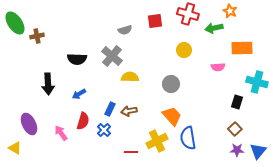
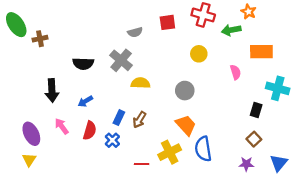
pink semicircle: (218, 67) -> (236, 72), turned -104
brown arrow: (129, 111) -> (139, 120), turned -49
pink arrow: (61, 133) -> (62, 126), moved
yellow triangle: (15, 148) -> (29, 160), moved, turned 32
purple star: (237, 150) -> (246, 164), moved

